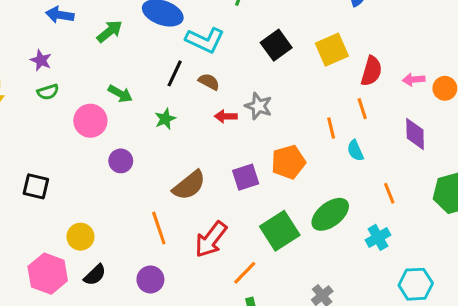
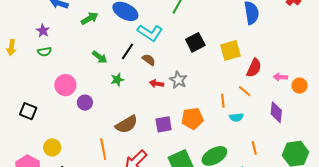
green arrow: (120, 94) -> (100, 57), moved
orange line: (362, 109) -> (245, 91), turned -40
pink circle: (90, 121) -> (65, 85), moved
cyan semicircle: (355, 151) -> (236, 117), turned -80

